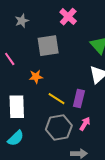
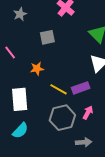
gray square: (48, 46) -> (47, 37), size x0.7
purple rectangle: (79, 99) -> (81, 88), turned 60

